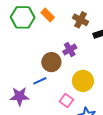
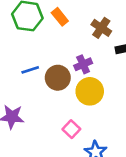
blue line: (40, 81) -> (30, 70), moved
yellow circle: (83, 81) -> (90, 91), moved

